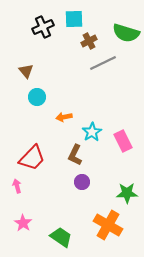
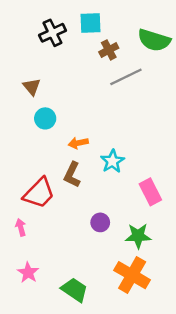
pink rectangle: (123, 141) -> (150, 192), moved
brown L-shape: (75, 155) -> (72, 175), moved
green star: (127, 193) -> (138, 236), moved

